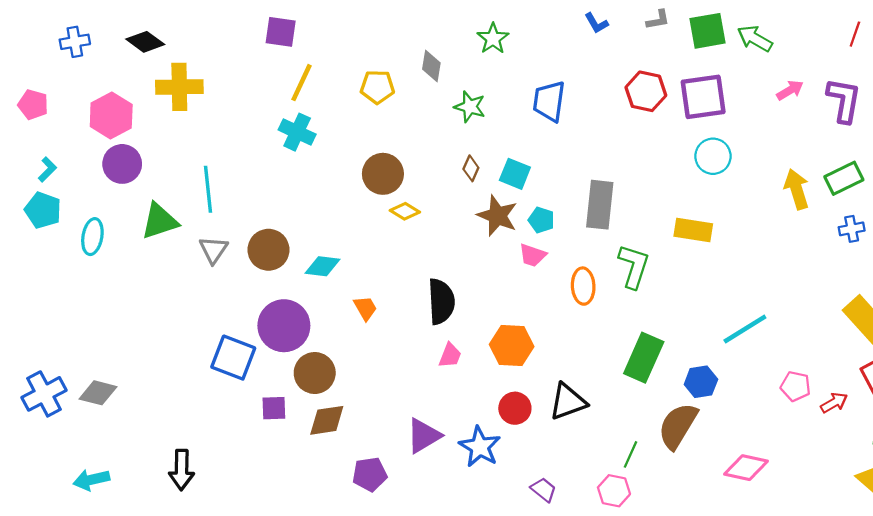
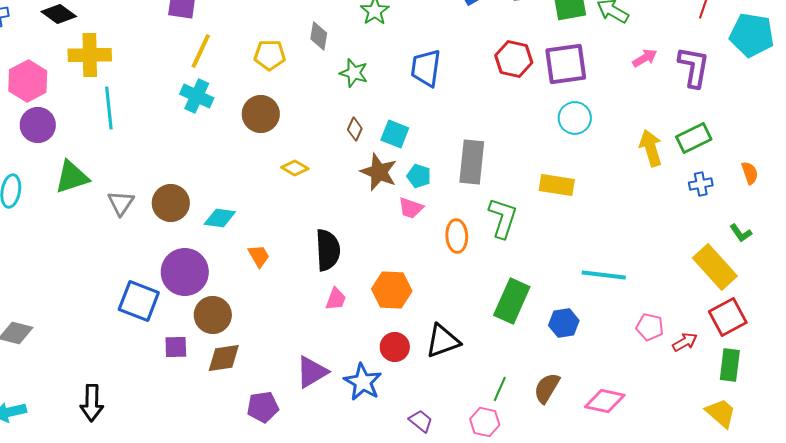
brown circle: (383, 174) -> (261, 114), moved
cyan line: (208, 189) -> (109, 108), moved
cyan line: (745, 329) -> (604, 275), turned 39
brown semicircle: (678, 426) -> (547, 388), moved, size x0.7

